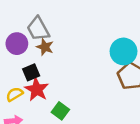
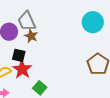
cyan circle: (124, 51) -> (93, 22), moved
black square: (31, 72) -> (19, 55), turned 32

